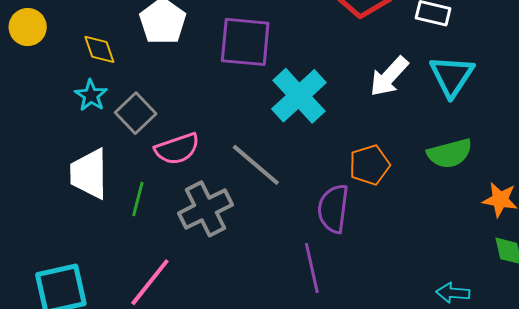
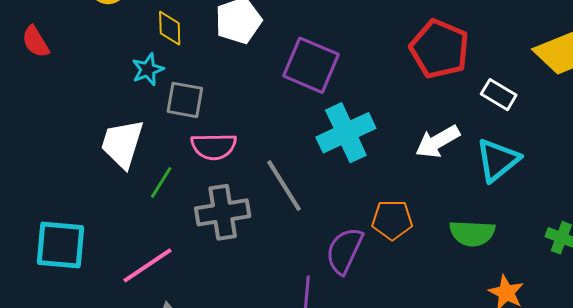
gray square: (136, 113) -> (185, 100), turned 36

